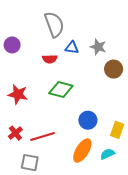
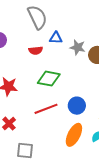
gray star: (98, 47) -> (78, 47), moved
red line: (43, 136) -> (46, 109), moved

